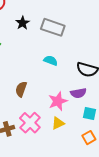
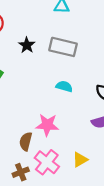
brown semicircle: (21, 89) -> (26, 141), moved
pink star: (58, 101) -> (47, 125), moved, turned 30

